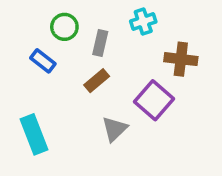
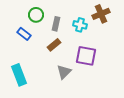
cyan cross: (143, 22) -> (80, 25), moved, turned 32
brown cross: (181, 59) -> (101, 14), moved, turned -30
purple square: (154, 100) -> (86, 56), turned -30

